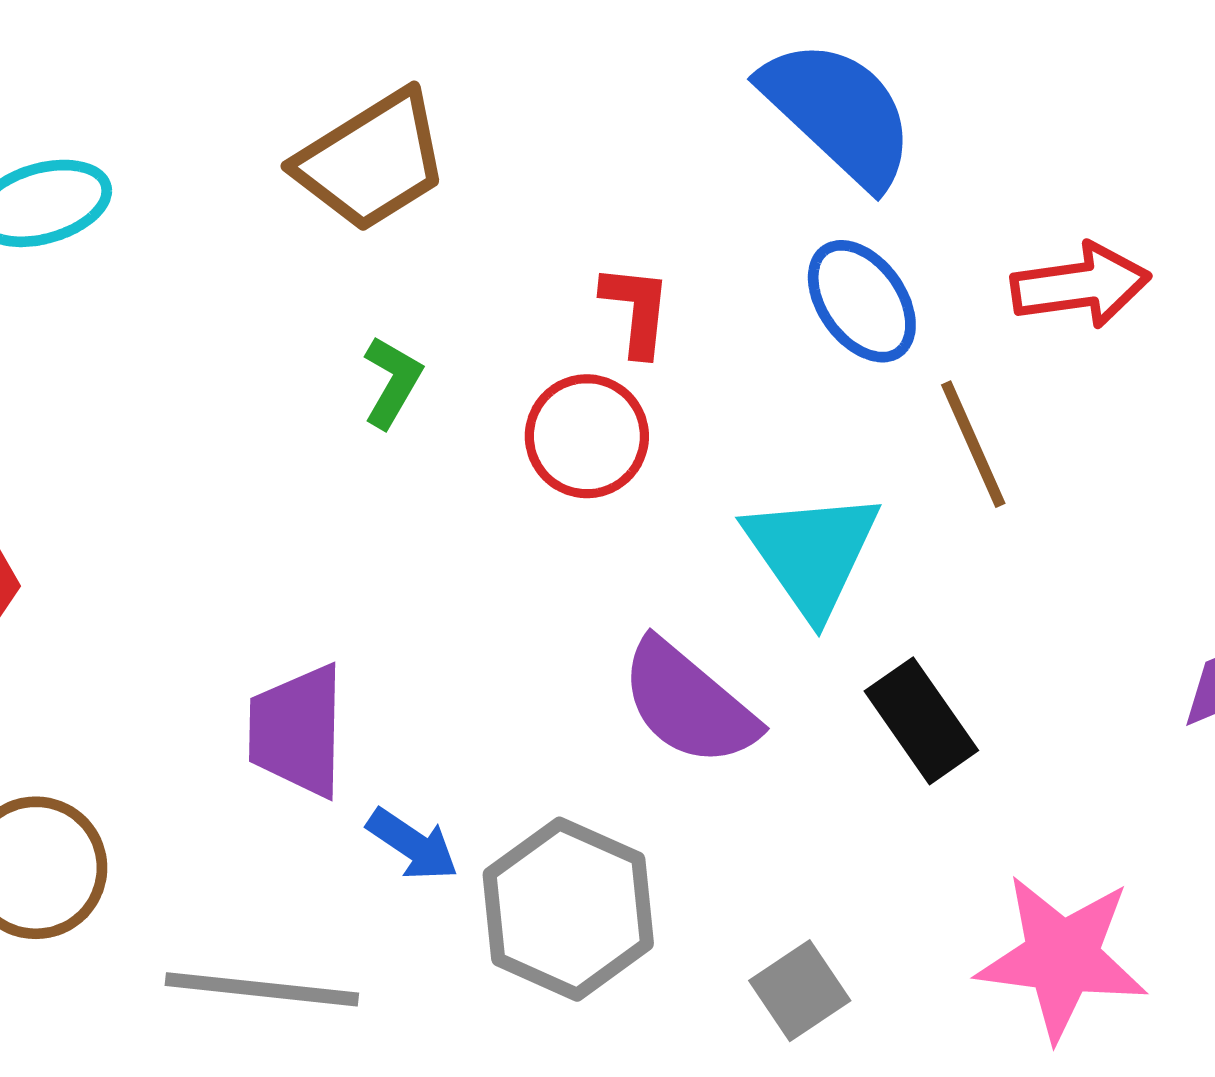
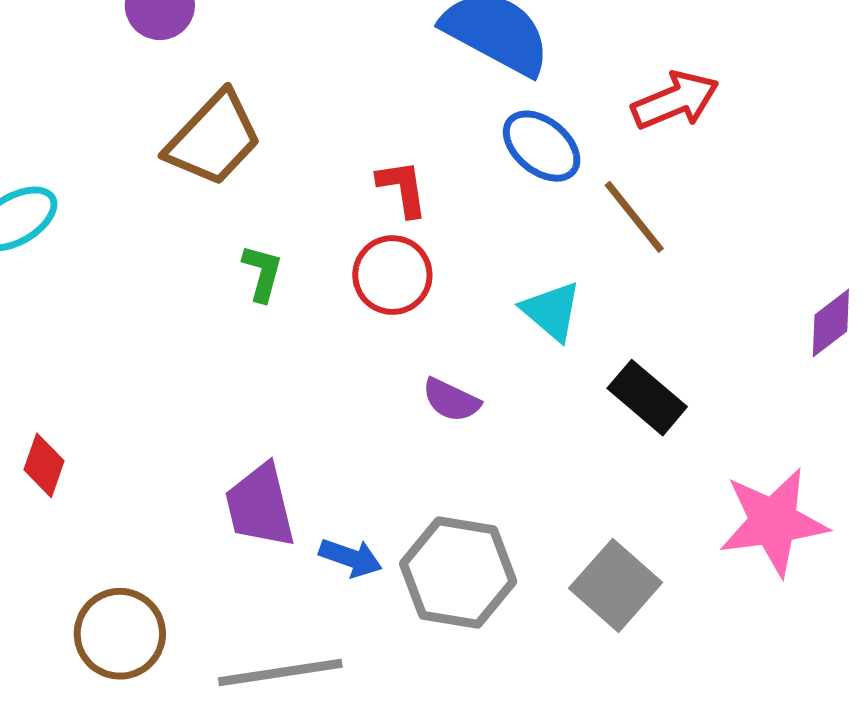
cyan triangle: (812, 553) -> (552, 311), size x0.7
purple semicircle: (688, 703) -> (451, 400), moved, size x0.6
gray square: (800, 991) -> (616, 585), size x1.4

